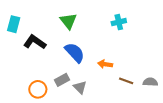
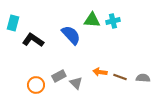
green triangle: (68, 21) -> (92, 20), moved, turned -48
blue semicircle: (75, 53) -> (71, 35), moved
orange arrow: (105, 64) -> (100, 72), moved

